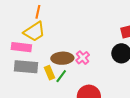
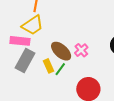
brown ellipse: (62, 58) -> (61, 51), turned 45
gray rectangle: (26, 67) -> (25, 61), turned -65

